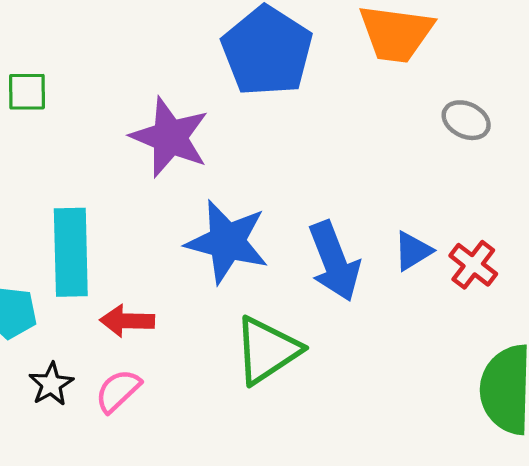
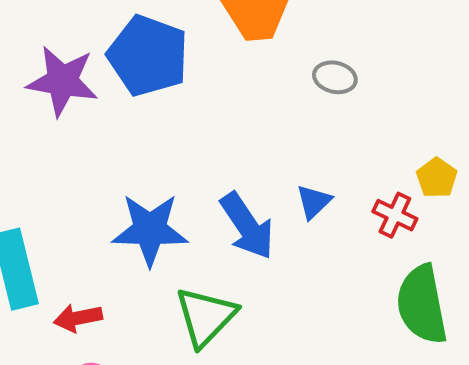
purple star: (170, 137) -> (62, 81), moved
red cross: (473, 265) -> (395, 215), moved

